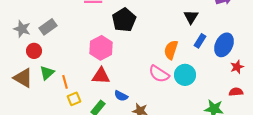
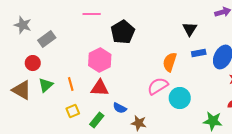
gray star: (22, 29) -> (23, 25), moved
blue rectangle: (200, 41) -> (199, 53), turned 48
pink semicircle: (159, 74) -> (158, 86), turned 115
cyan circle: (185, 75) -> (180, 98), moved
orange line: (65, 82) -> (71, 84), moved

